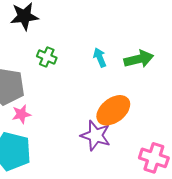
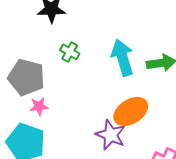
cyan arrow: (100, 57) -> (122, 58), size x1.8

